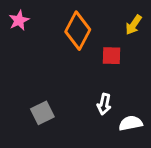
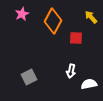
pink star: (19, 20) -> (22, 14), moved
yellow arrow: (134, 25) -> (91, 17), turned 104

